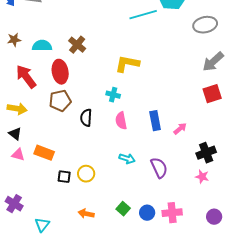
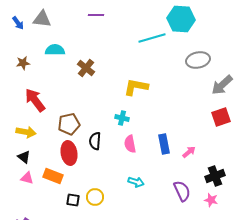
gray ellipse: (205, 25) -> (198, 60), moved
cyan semicircle: (42, 46) -> (55, 50), moved
red ellipse: (60, 72) -> (69, 153), moved
purple semicircle: (159, 168) -> (182, 191), moved

